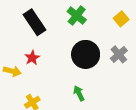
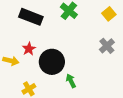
black rectangle: (34, 22) -> (31, 17), turned -35
black circle: (86, 54) -> (52, 62), moved

